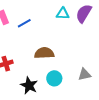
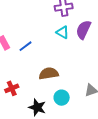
cyan triangle: (63, 14) -> (63, 32), turned 32

